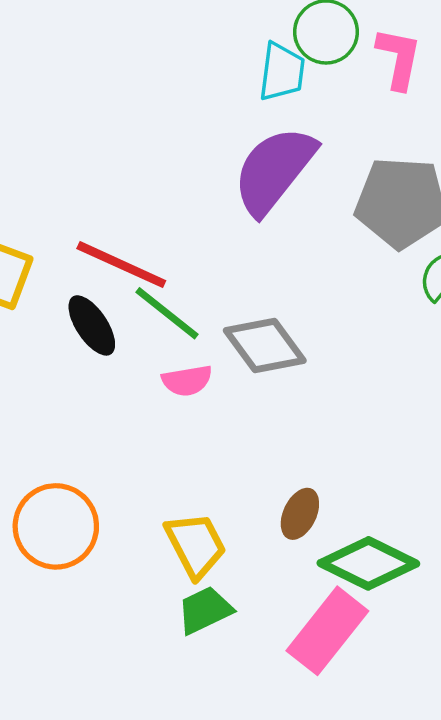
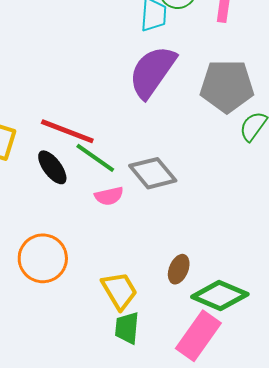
orange circle: (56, 526) -> (43, 258), moved
green trapezoid: (205, 610) -> (127, 328), turned -56

